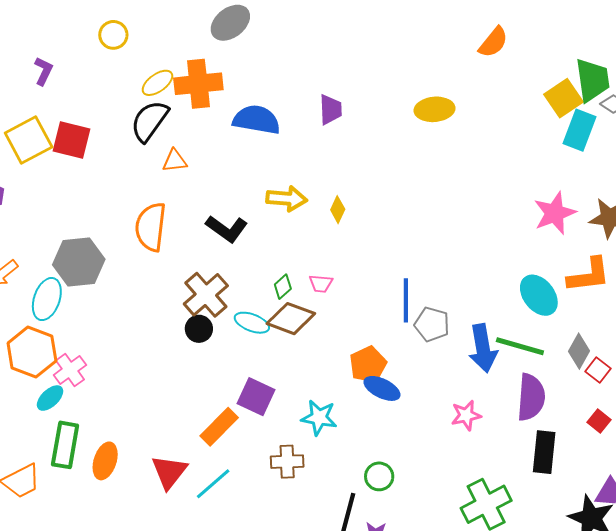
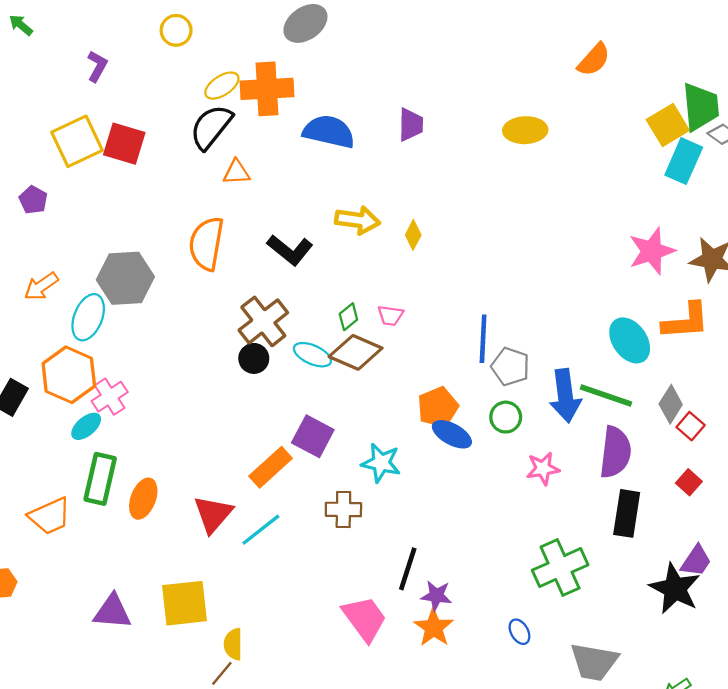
green circle: (379, 476) -> (506, 417), moved

